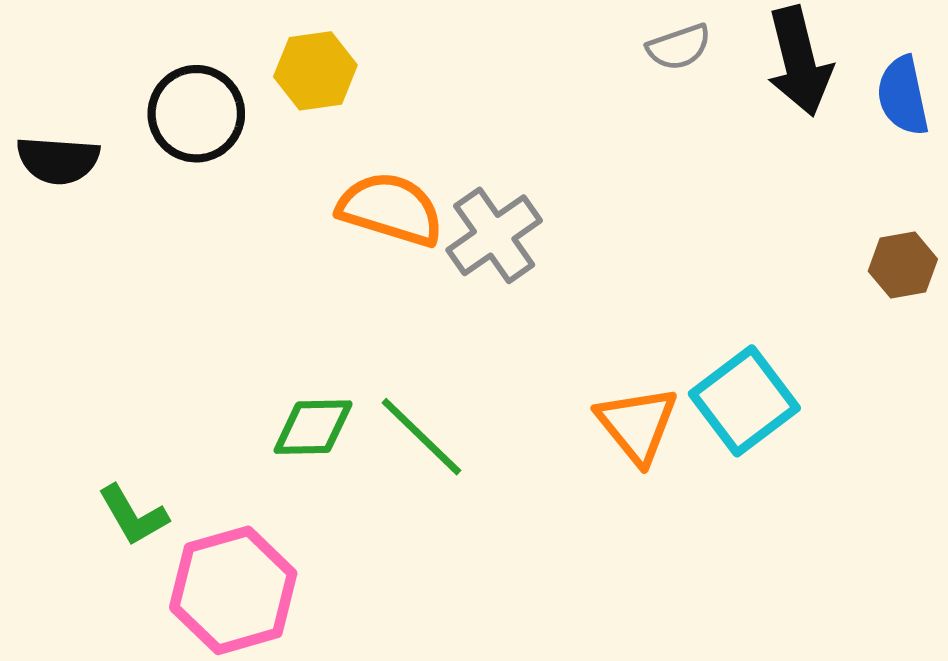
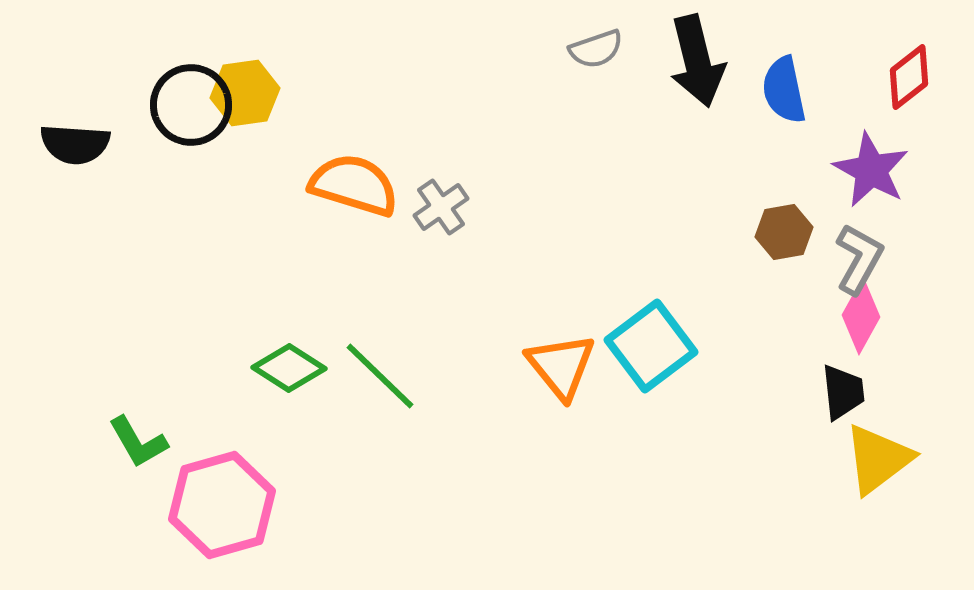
yellow hexagon: (315, 71) -> (245, 93), moved
gray cross: (494, 235) -> (441, 207), size x0.7
green diamond: (313, 427) -> (289, 368), turned 34

